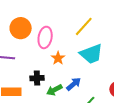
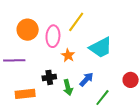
yellow line: (84, 26) -> (76, 22), moved
green arrow: (54, 90) -> (68, 87), turned -70

